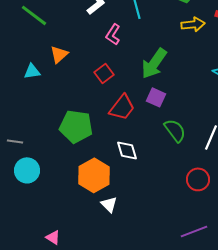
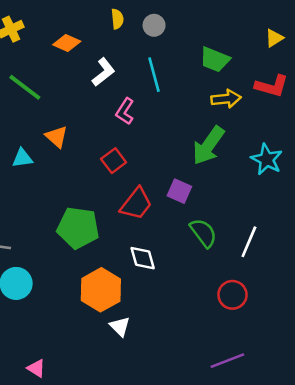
orange triangle: (59, 54) -> (57, 137), turned -36
green arrow: (154, 63) -> (208, 146), moved
pink triangle: (53, 237) -> (36, 368), moved

